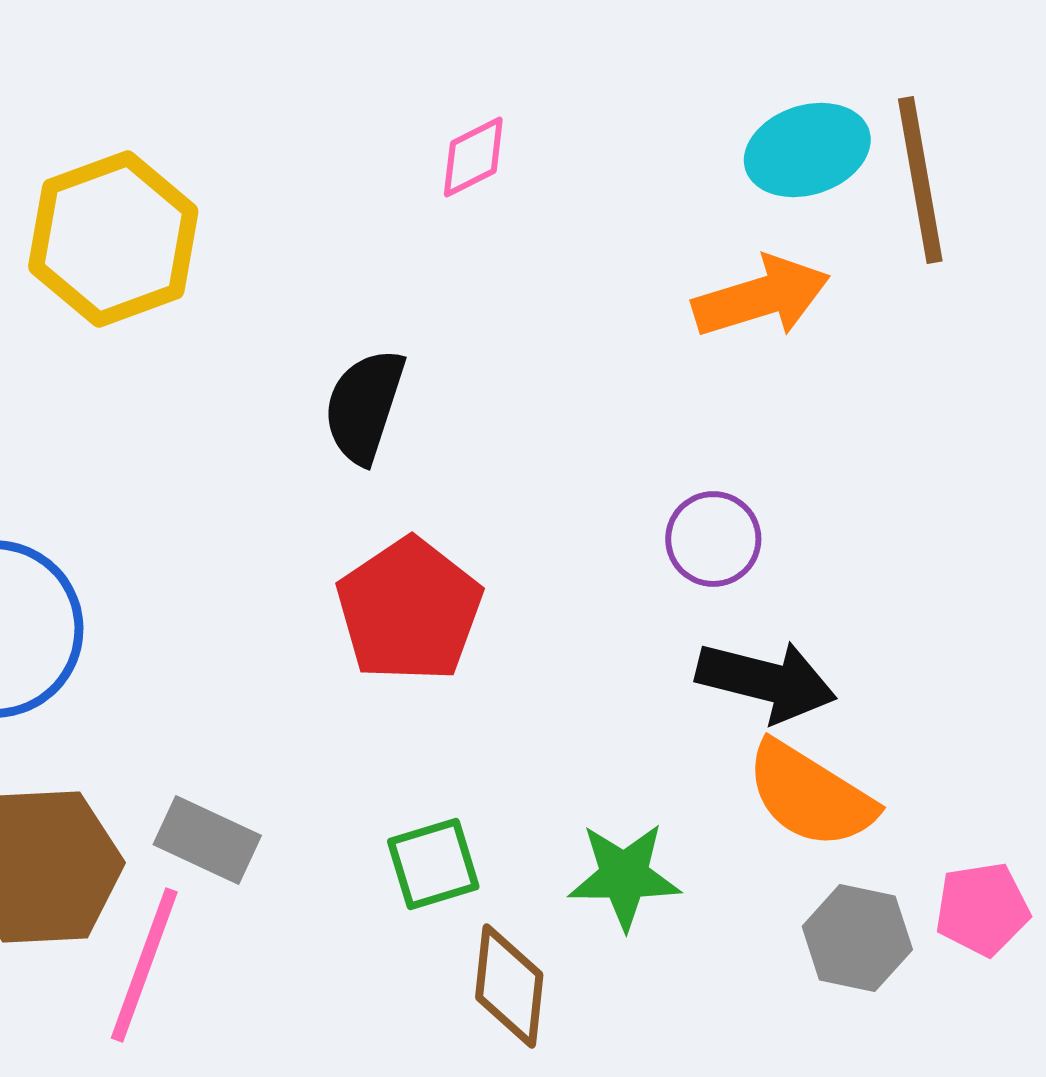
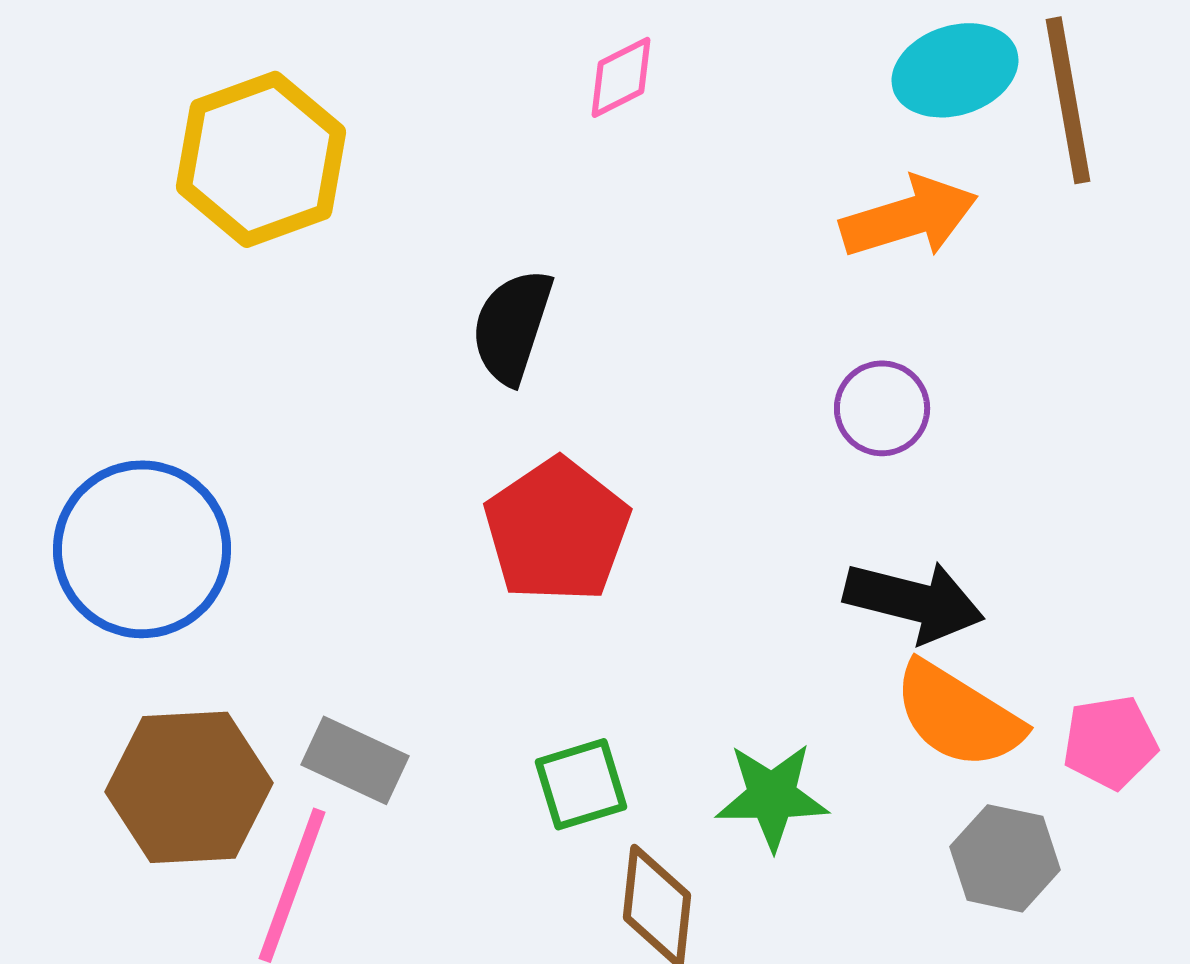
purple circle: (713, 539) -> (882, 408), moved
pink pentagon: (982, 909) -> (1110, 742), moved

